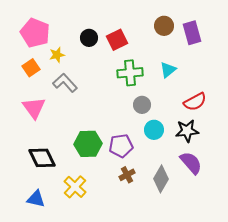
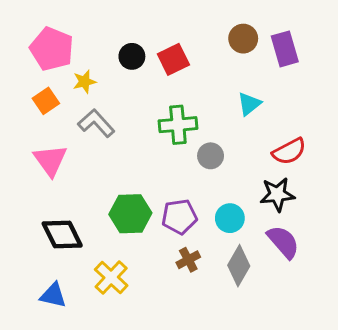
green cross: (130, 73) -> (178, 125), moved
cyan circle: (154, 130) -> (230, 218), moved

